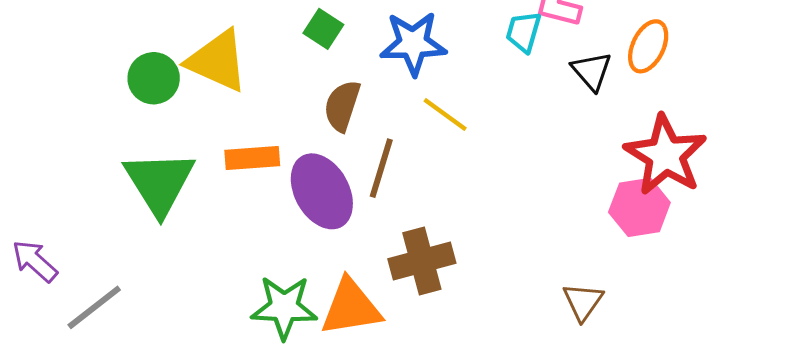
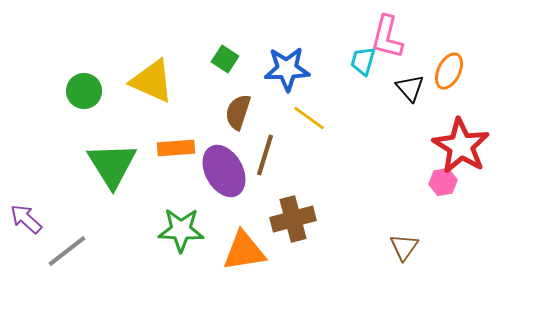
green circle: (154, 78) -> (84, 91), moved
pink hexagon: (639, 207) -> (443, 182), size x0.7
green star: (284, 307) -> (181, 230), moved

